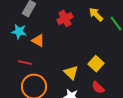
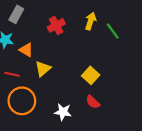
yellow arrow: (96, 15) -> (91, 21), turned 63
yellow triangle: (71, 73) -> (43, 69), moved, turned 35

